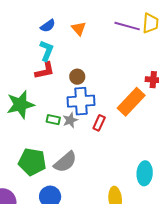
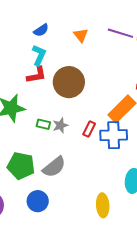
orange triangle: (79, 29) -> (81, 35), moved
brown circle: (77, 77) -> (69, 82), size x2.0
blue cross: (81, 101) -> (114, 135), moved

